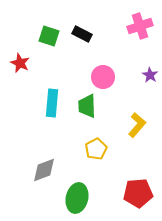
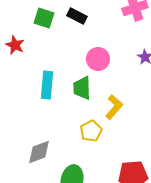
yellow L-shape: (137, 125) -> (114, 107), moved

